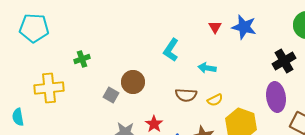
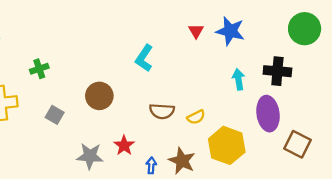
black cross: (284, 61) -> (277, 71), turned 35
cyan arrow: (207, 68) -> (239, 79), moved, turned 72
gray square: (111, 95) -> (55, 115), moved

